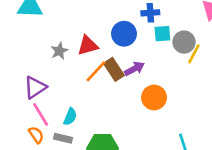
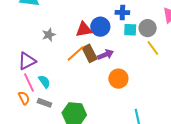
gray circle: (184, 42) -> (148, 28), moved
red triangle: (88, 45) -> (84, 29), moved
yellow line: (194, 54) -> (153, 48), turned -70
cyan semicircle: (70, 117) -> (44, 82), moved, turned -64

